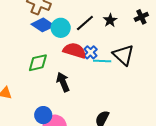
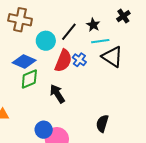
blue diamond: (43, 25) -> (24, 62), moved
red semicircle: (75, 51) -> (63, 61), turned 105
cyan line: (102, 61) -> (100, 41), moved

